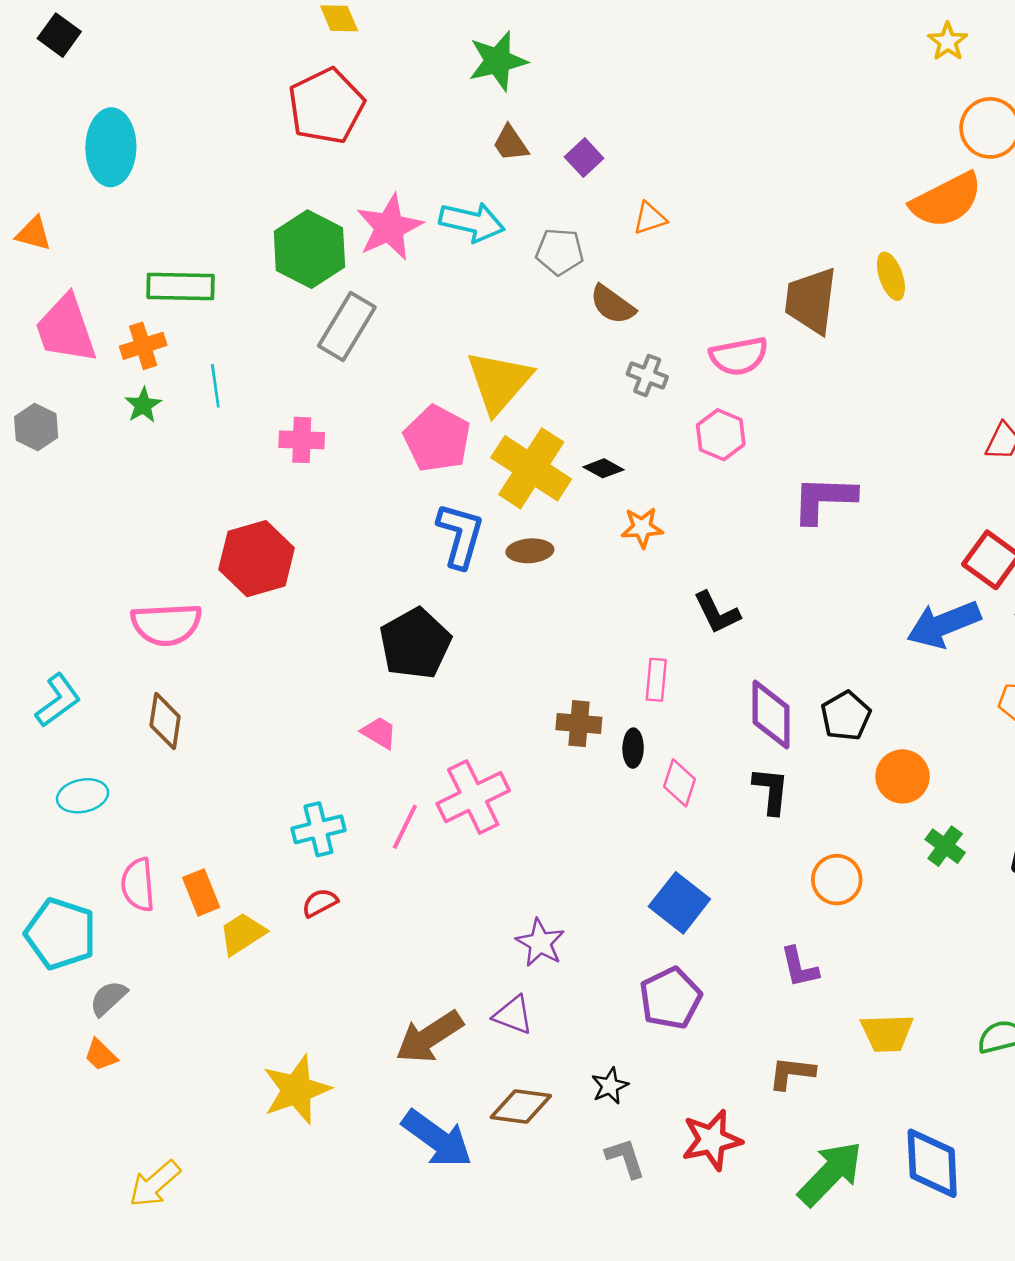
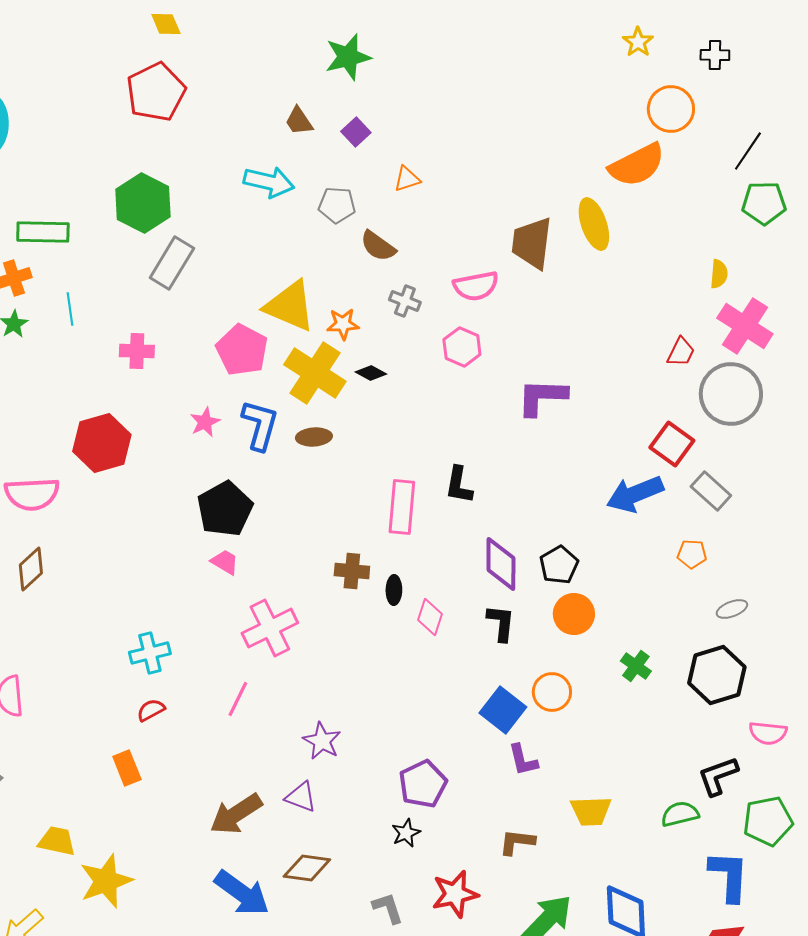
green star: (498, 61) -> (348, 57), moved
pink star: (389, 227) -> (205, 422), moved, size x0.6
yellow ellipse: (891, 276) -> (594, 224), size x1.4
yellow triangle: (499, 382) -> (290, 306), turned -48
orange star: (642, 528) -> (343, 324), moved
black L-shape: (717, 613) -> (459, 485), turned 36
pink rectangle: (656, 680) -> (402, 507), moved, size x1.6
brown diamond: (165, 721) -> (31, 569), turned 39
pink trapezoid: (379, 733) -> (225, 562), moved
orange circle: (903, 776) -> (574, 614), moved
pink line: (405, 827) -> (238, 699), moved
orange rectangle: (201, 892) -> (127, 768), moved
blue square: (679, 903) -> (503, 710), moved
yellow trapezoid: (242, 934) -> (57, 841), moved, turned 45
black star: (610, 1086) -> (406, 833), moved
yellow star: (297, 1090) -> (106, 881), moved

